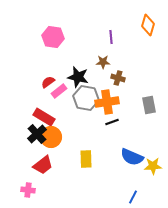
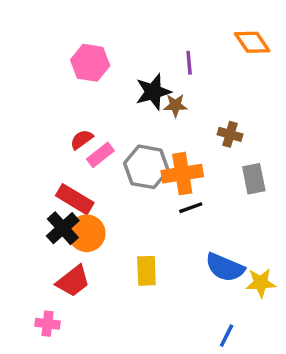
orange diamond: (148, 25) -> (252, 42), turned -50
black star: (78, 77) -> (153, 92), moved, turned -30
brown cross: (118, 78) -> (230, 134), moved

